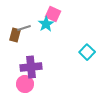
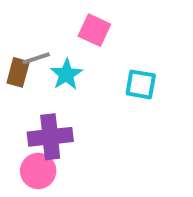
cyan star: (46, 24) -> (66, 74), moved
cyan square: (87, 52) -> (141, 84), moved, turned -35

